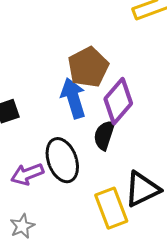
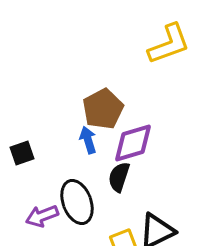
blue arrow: (73, 98) -> (88, 140), size x0.7
purple diamond: (118, 101) -> (133, 143), turned 33

